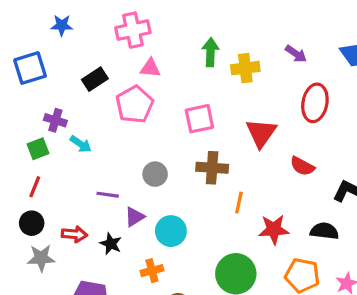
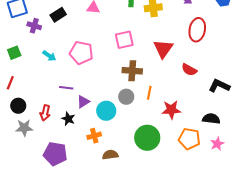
pink pentagon: (135, 104) -> (81, 53), moved, turned -30
purple cross: (55, 120) -> (34, 26), moved
green square: (38, 149) -> (14, 53), moved
gray circle: (155, 174) -> (126, 97), moved
red line: (35, 187) -> (10, 83), moved
black semicircle: (324, 231) -> (211, 119), moved
red arrow: (74, 234) -> (45, 113), turned 98

